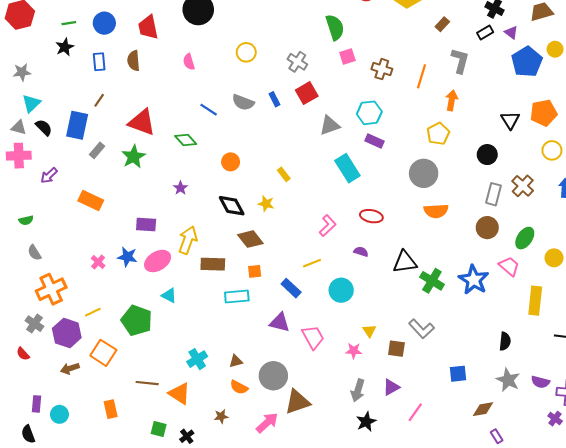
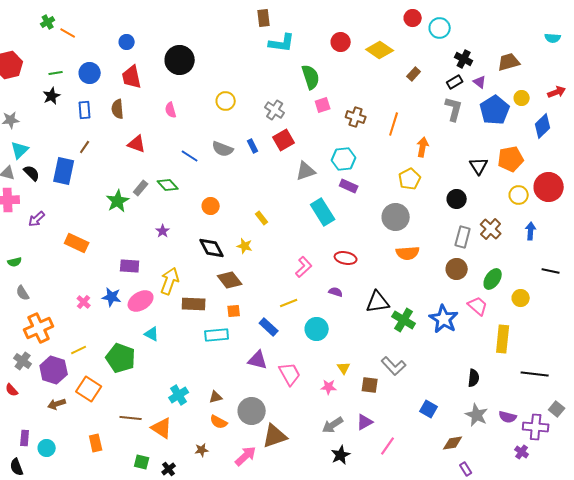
gray L-shape: (460, 61) -> (454, 109), moved
red triangle: (142, 122) -> (137, 144), moved, size x0.7
gray rectangle: (97, 150) -> (141, 188), moved
blue square: (458, 374) -> (429, 409), turned 36
gray arrow: (358, 390) -> (333, 425), turned 40

